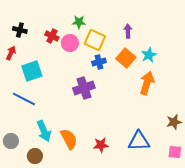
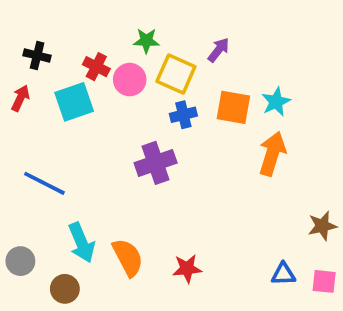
purple arrow: (128, 31) -> (219, 50), moved, turned 40
orange square: (126, 58) -> (233, 107), turned -30
cyan square: (32, 71) -> (74, 102), moved
blue triangle: (139, 141) -> (283, 274), moved, size x0.6

